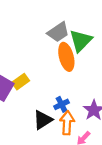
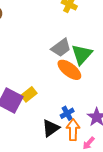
orange ellipse: (66, 57) -> (69, 70), turned -35

